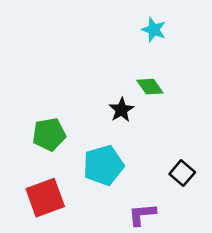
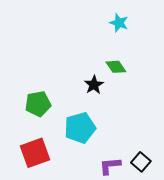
black square: (182, 173) -> (141, 162), moved

